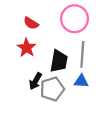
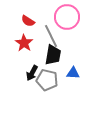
gray line: (82, 54) -> (51, 36), moved, turned -30
gray pentagon: (52, 89) -> (47, 80), turned 30

